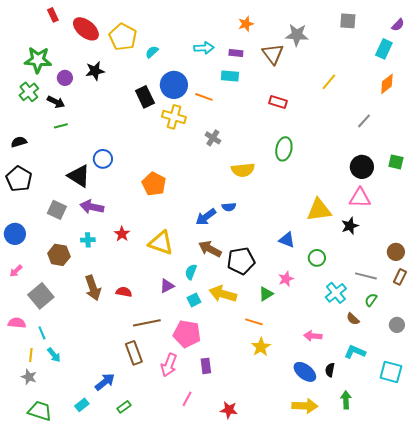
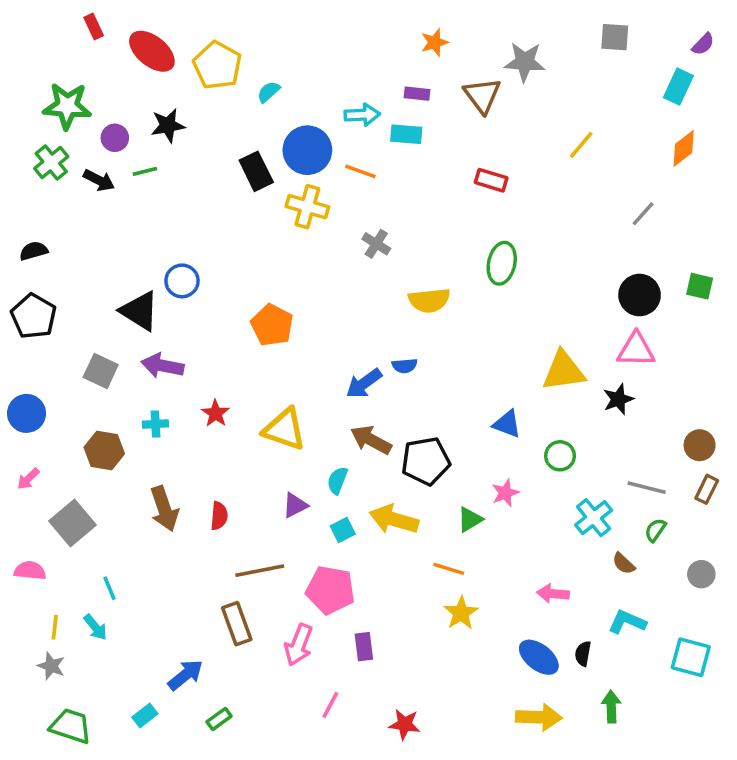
cyan arrow: (204, 48) -> (362, 115), moved
green line: (61, 126) -> (145, 171), moved
red semicircle: (124, 292) -> (219, 516), turned 84
cyan line: (42, 333) -> (110, 588), moved

